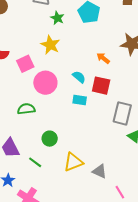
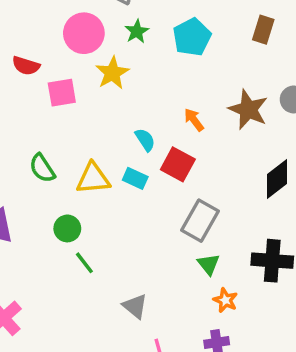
pink circle: (45, 83) -> (84, 33), moved
green semicircle: (26, 109) -> (42, 168), turned -132
green line: (35, 162) -> (84, 263), moved
yellow triangle: (73, 162) -> (93, 178), moved

